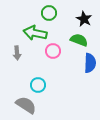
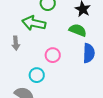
pink circle: (53, 51) -> (53, 55), moved

